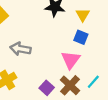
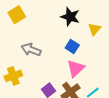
blue square: (81, 37) -> (72, 46), moved

